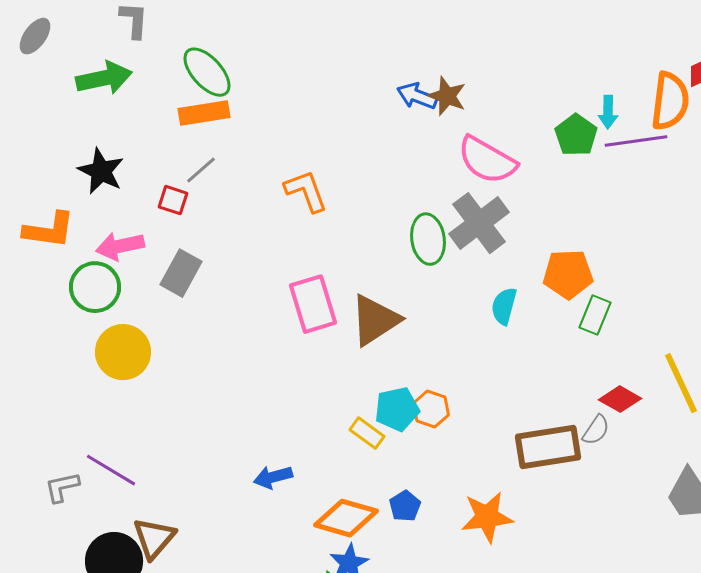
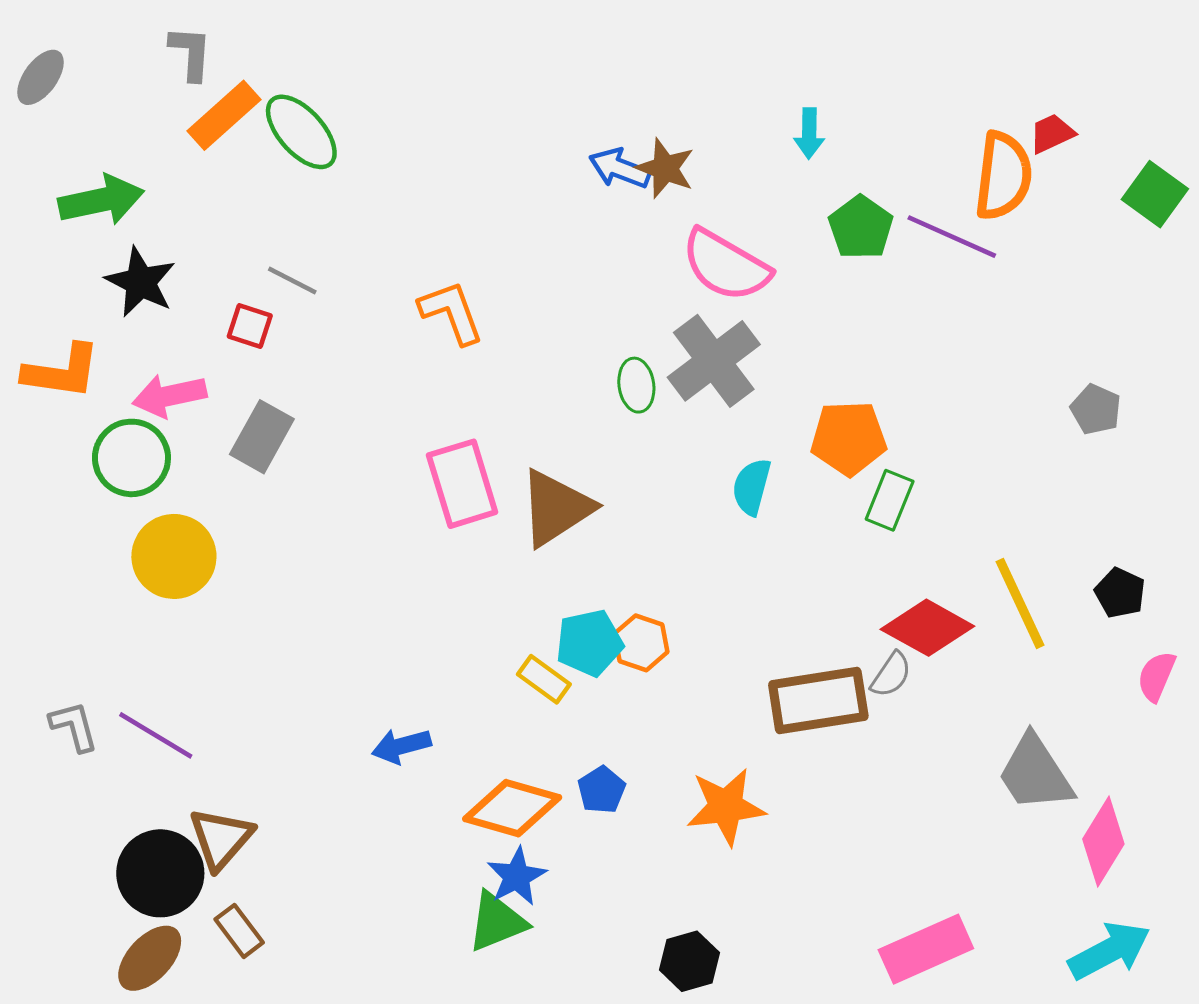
green arrow: (104, 78) -> (101, 200), moved
cyan arrow: (608, 112) -> (809, 133), moved
orange rectangle: (204, 113) -> (224, 115), moved, turned -33
purple line: (636, 141) -> (952, 237), turned 32
gray line: (201, 170) -> (292, 280), turned 68
green ellipse: (428, 239) -> (636, 385), size x0.7
red diamond: (620, 399) -> (927, 628), size x1.4
gray L-shape: (62, 487) -> (74, 726), moved, turned 87

